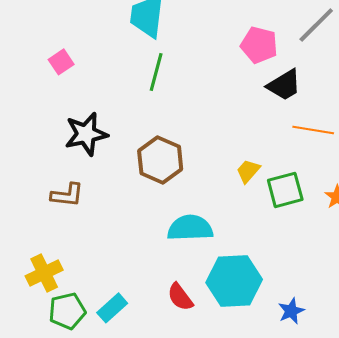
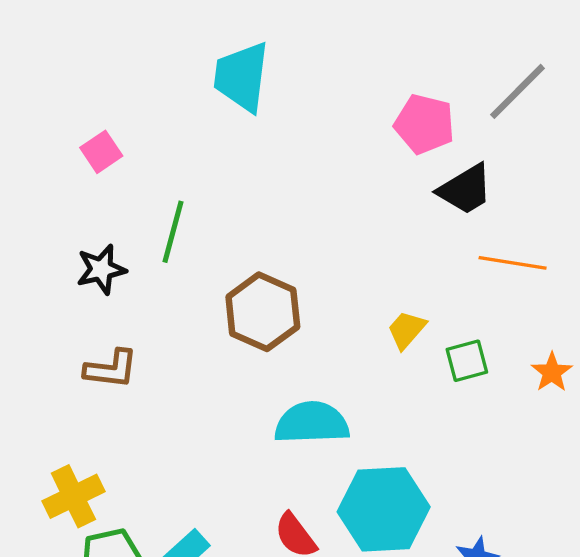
green line: (156, 72) -> (173, 232), moved
black star: (86, 134) -> (101, 269), moved, size x0.7
green square: (285, 190) -> (467, 361), size x0.7

